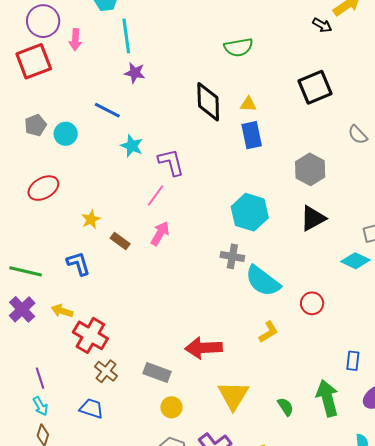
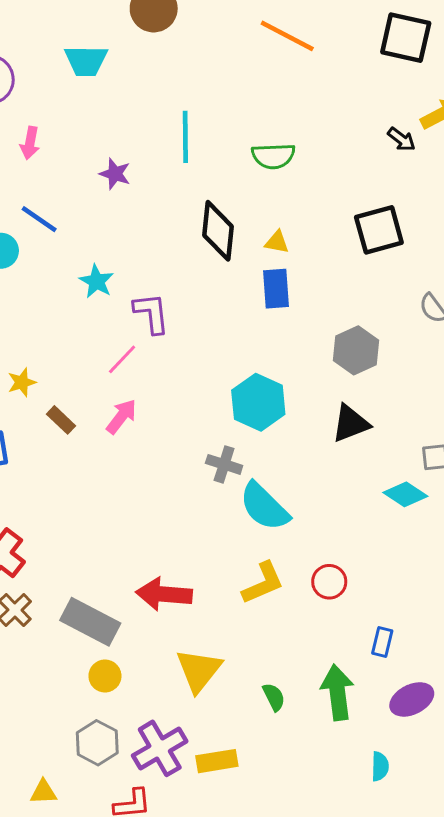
cyan line: (126, 36) -> (185, 137), moved
pink arrow: (75, 40) -> (30, 143), moved
blue line: (107, 110) -> (39, 219), moved
red circle: (312, 303) -> (329, 582), moved
yellow L-shape: (268, 332) -> (263, 583), size x1.4
gray rectangle: (157, 373) -> (90, 622), size x1.4

